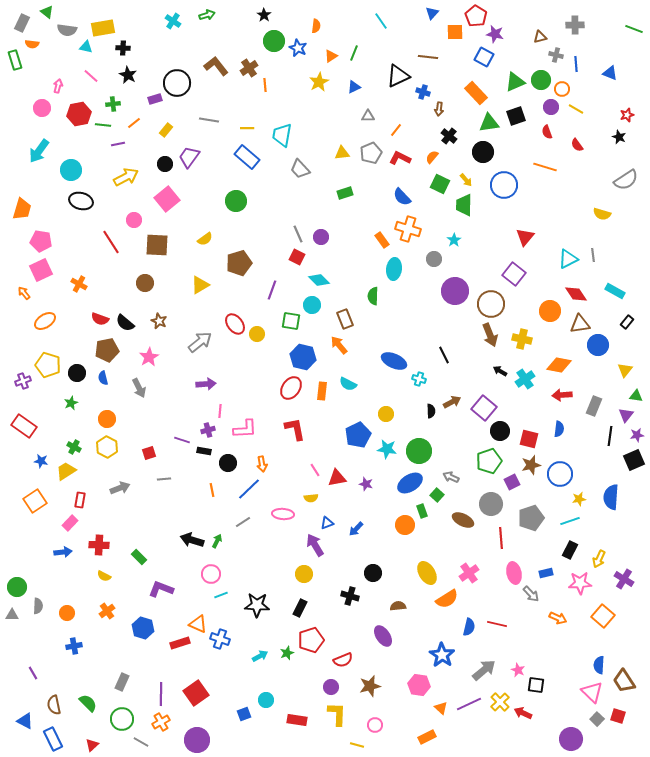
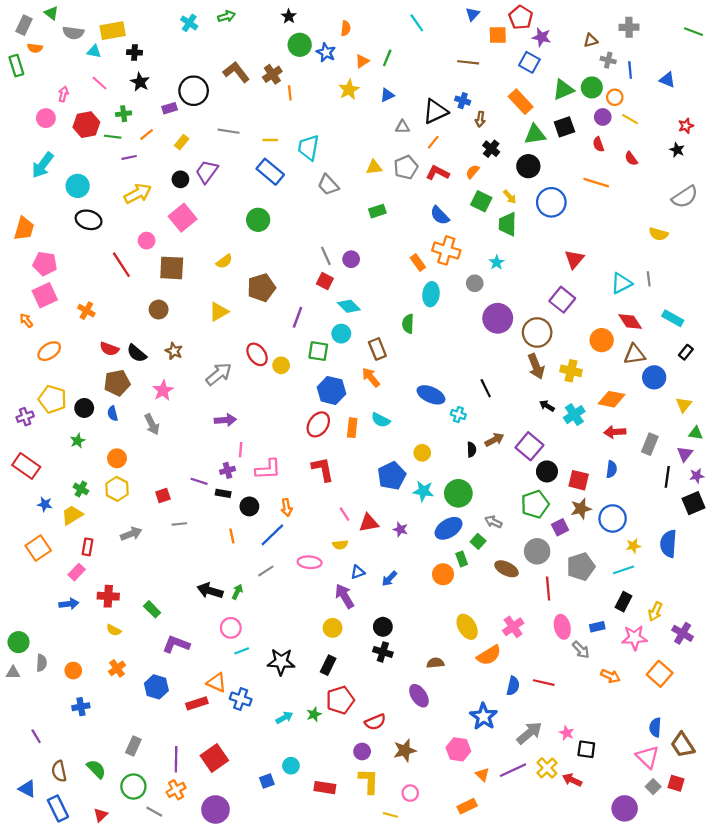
black triangle: (398, 76) -> (435, 112), moved
black circle: (373, 573) -> (383, 627), moved

